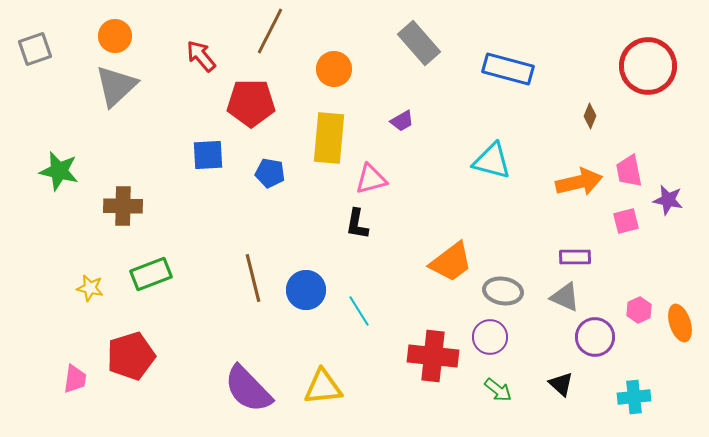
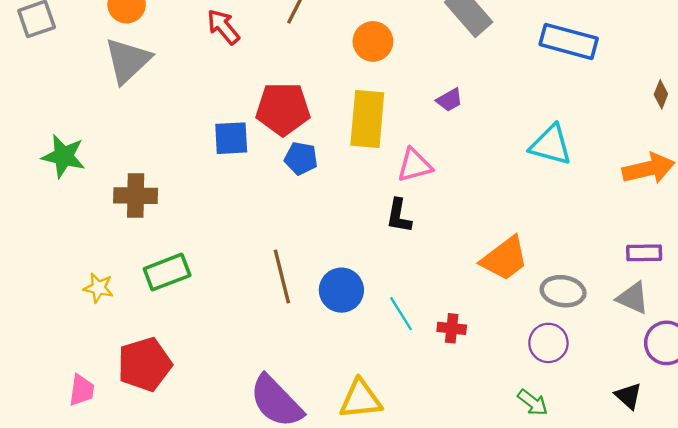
red pentagon: (251, 103) -> (283, 109), moved
red cross: (433, 356) -> (452, 328), moved, size x0.5
green arrow: (498, 390) -> (533, 403), moved

